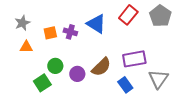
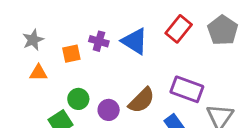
purple cross: (70, 32) -> (99, 41), moved
purple rectangle: (134, 59) -> (187, 89), turned 30

